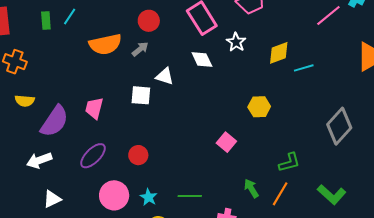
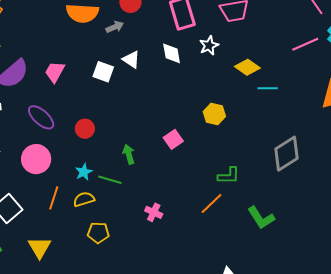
yellow diamond: (279, 53) -> (247, 67), turned 40
purple ellipse: (93, 156) -> (41, 117), turned 72
green arrow: (251, 188) -> (129, 154), moved
pink circle: (114, 195) -> (36, 159), moved
green line: (190, 196) -> (110, 180), moved

